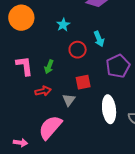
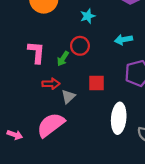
cyan arrow: (99, 39) -> (124, 40), turned 91
red circle: (78, 50) -> (80, 46), moved
gray triangle: (69, 100) -> (68, 97), moved

